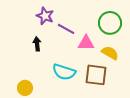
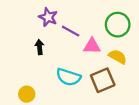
brown square: (96, 75) -> (103, 80), turned -30

